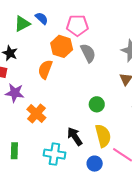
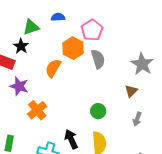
blue semicircle: (42, 18) -> (58, 17), turned -56
green triangle: (22, 24) -> (31, 27), moved
pink pentagon: (77, 25) -> (92, 30), turned 30

